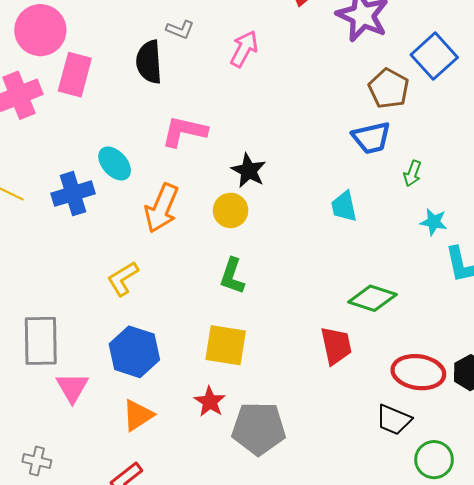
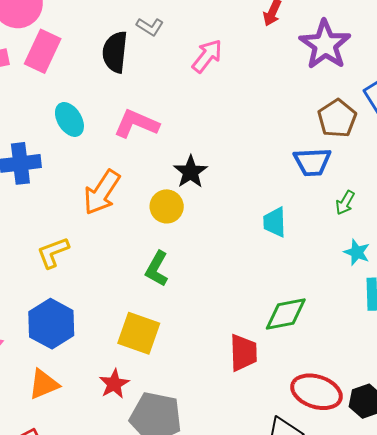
cyan ellipse: (115, 163) -> (69, 119), moved
green diamond: (372, 298) -> (286, 314), turned -39

